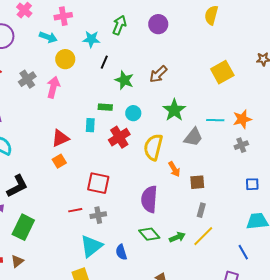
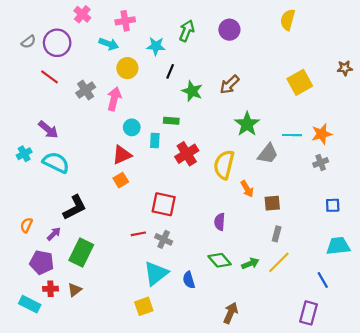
cyan circle: (133, 113) -> (132, 127), moved
purple semicircle: (149, 199) -> (220, 222), size x0.6
gray cross: (98, 215) -> (164, 239), turned 35

